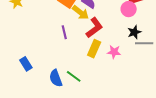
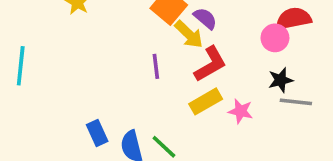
yellow rectangle: (94, 49) -> (206, 101), turned 30
blue rectangle: (26, 64) -> (97, 133), moved

